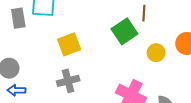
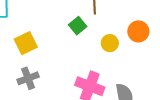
green square: (124, 31) -> (78, 26), size x0.7

